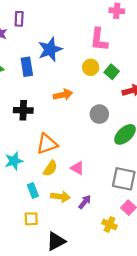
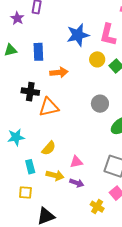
blue star: (50, 49) -> (78, 35), moved
orange arrow: (63, 95) -> (59, 72), moved
orange triangle: (47, 144) -> (49, 107), moved
pink triangle: (77, 168) -> (76, 162), moved, turned -48
purple arrow: (85, 202) -> (77, 183), turned 64

